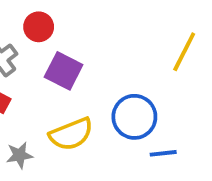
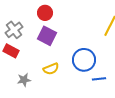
red circle: (39, 27) -> (45, 13), moved
yellow semicircle: (71, 134) -> (51, 69), size x0.7

